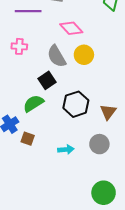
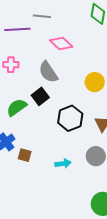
yellow circle: (84, 55) -> (95, 82), moved
green semicircle: (33, 103) -> (17, 107), moved

